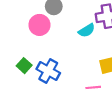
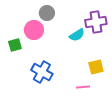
green square: (24, 66) -> (15, 45), moved, turned 32

